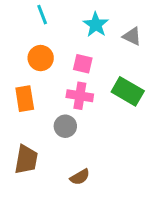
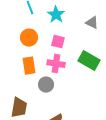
cyan star: (96, 25) -> (56, 15), moved
orange rectangle: (25, 99) -> (29, 66), moved

